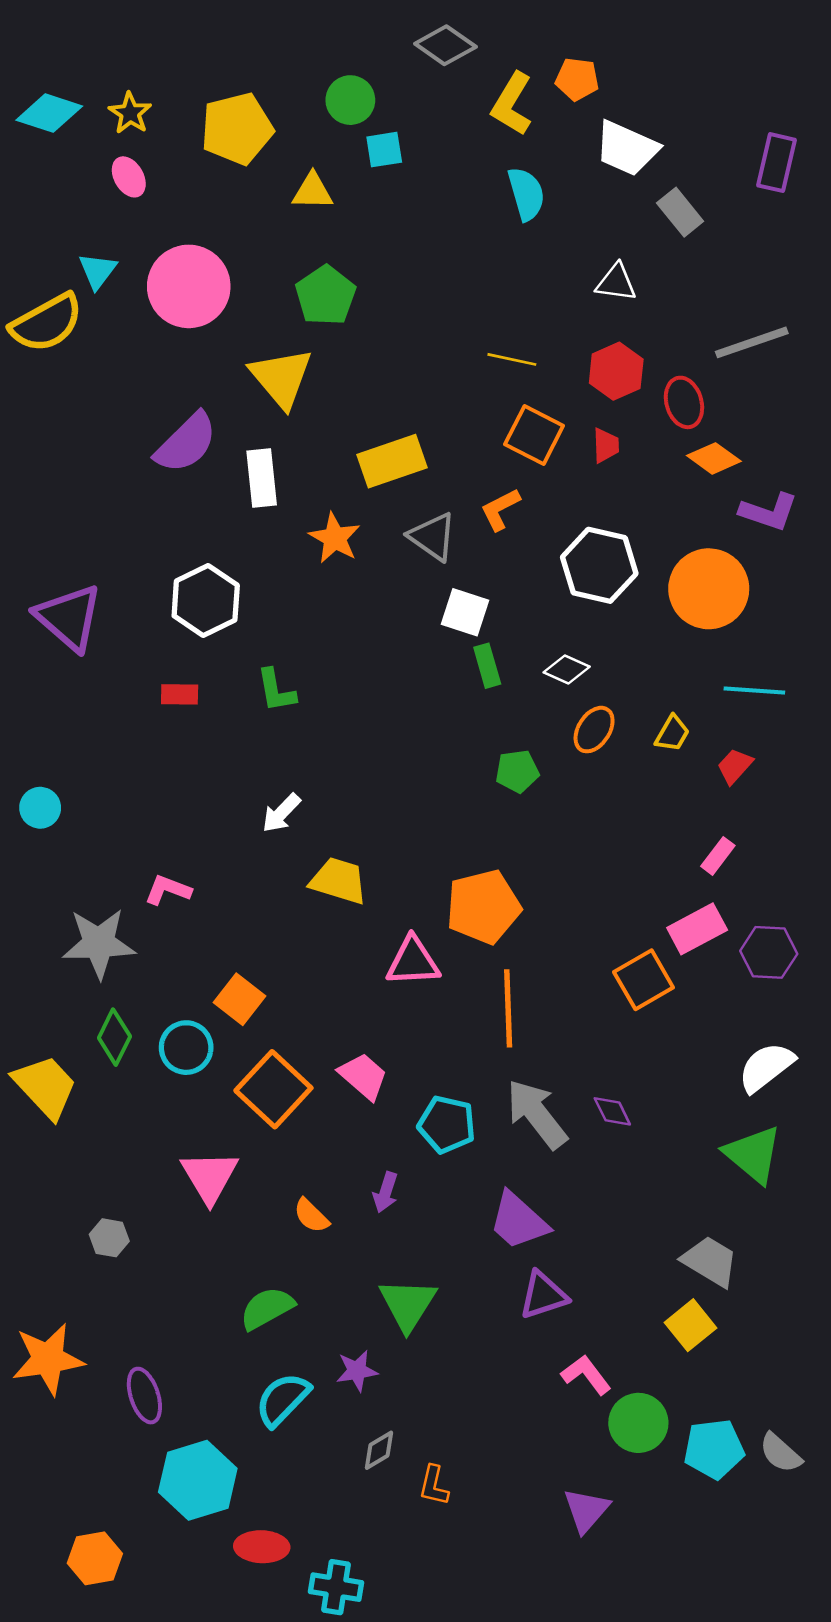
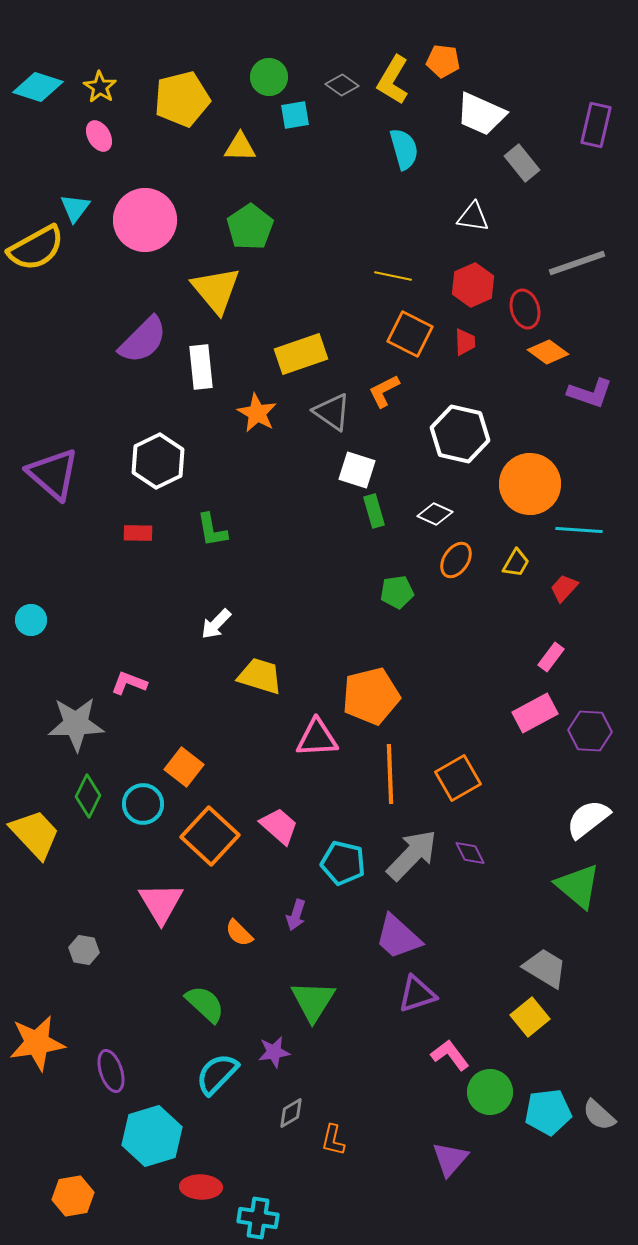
gray diamond: (445, 45) -> (342, 85), moved, size x0.7
orange circle: (709, 589) -> (530, 484), moved
orange square: (644, 980) -> (458, 778), moved
gray arrow: (537, 1114) -> (412, 855), turned 82
green semicircle: (267, 1308) -> (205, 1004), turned 72

